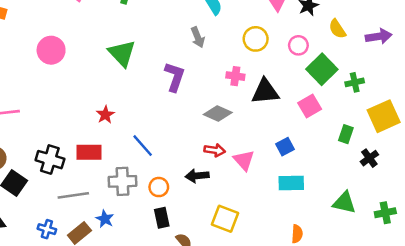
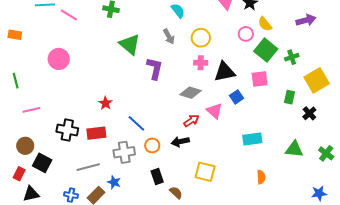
yellow semicircle: (337, 29) -> (265, 24), moved
yellow circle: (256, 39) -> (201, 38), moved
green triangle: (122, 53) -> (130, 44), moved
pink square: (310, 106) -> (260, 79), turned 30
blue square: (285, 147) -> (237, 97), moved
red arrow: (215, 150) -> (191, 121), turned -35
black cross: (50, 160) -> (67, 130), moved
pink triangle: (244, 160) -> (214, 111), moved
orange circle: (159, 187) -> (152, 145), moved
green cross: (385, 213) -> (326, 153), turned -35

